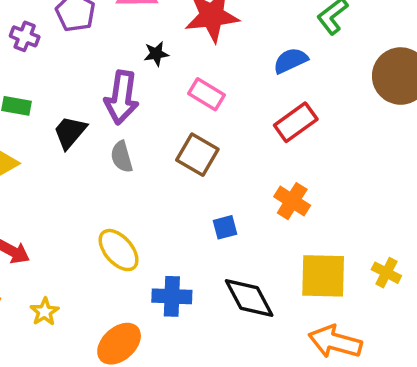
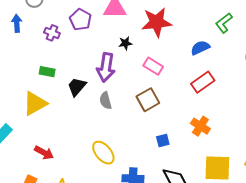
brown square: (197, 155) -> (148, 100), turned 30

